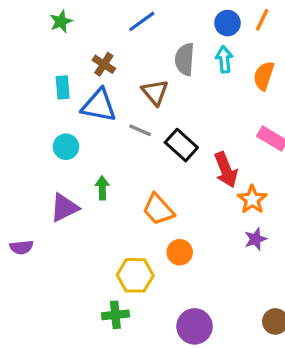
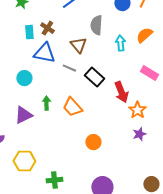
cyan arrow: (224, 59) -> (120, 43), moved
orange semicircle: (264, 76) -> (144, 35), turned 30
cyan rectangle: (63, 87) -> (29, 32), moved
orange trapezoid: (158, 209) -> (72, 107), moved
yellow hexagon: (135, 275) -> (24, 161), moved

